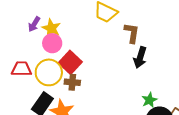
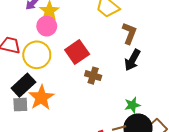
red square: (70, 62) -> (77, 52), moved
brown cross: (72, 82) -> (93, 76), moved

